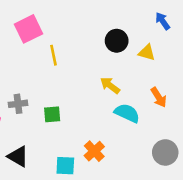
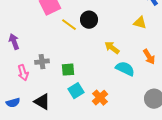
black circle: (117, 41) -> (89, 20), moved
yellow line: (54, 55) -> (69, 25), turned -42
cyan square: (65, 166) -> (76, 91), moved, turned -35

